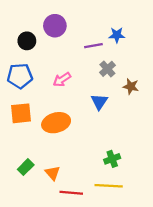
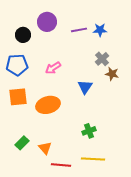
purple line: (93, 46) -> (79, 30), moved
gray cross: (107, 69) -> (102, 59), moved
green cross: (112, 159) -> (89, 131), moved

